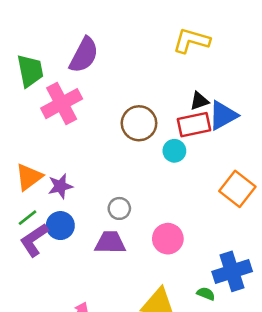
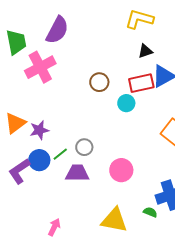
black triangle: (199, 101) -> (145, 51), moved
brown circle: (139, 123) -> (99, 82), size x0.7
green line: (28, 218) -> (60, 154), moved

